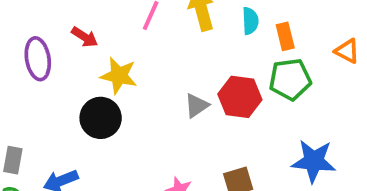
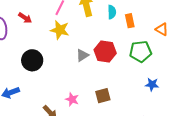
yellow star: (119, 76) -> (60, 30), moved
green pentagon: (290, 79) -> (140, 51), moved
blue star: (314, 161) -> (152, 84), moved, size x0.6

